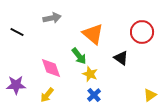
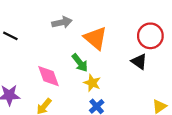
gray arrow: (52, 18) -> (62, 22), moved
black triangle: (121, 58) -> (139, 62), moved

